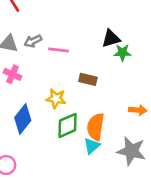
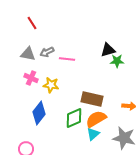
brown rectangle: (88, 79) -> (92, 99), moved, size x1.5
yellow star: (56, 99) -> (51, 85), moved
orange semicircle: (96, 127) -> (96, 119), turned 50

